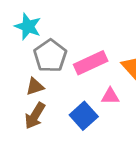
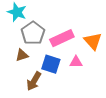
brown arrow: (35, 116) -> (34, 81), moved
blue square: (84, 116) -> (51, 64), moved, turned -30

